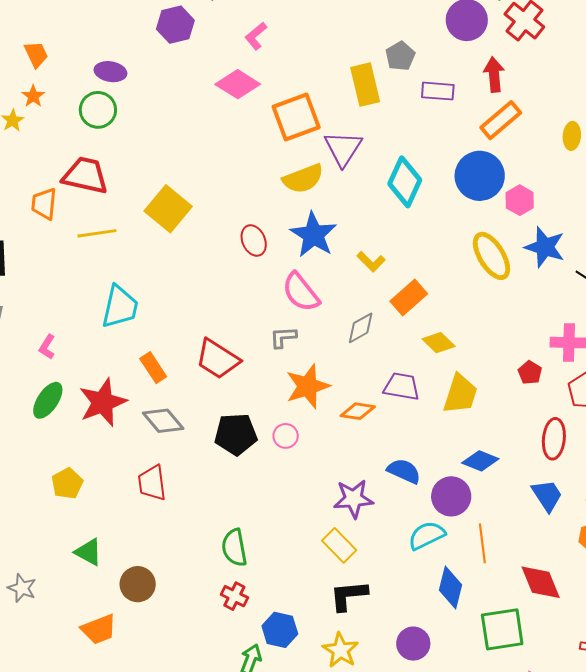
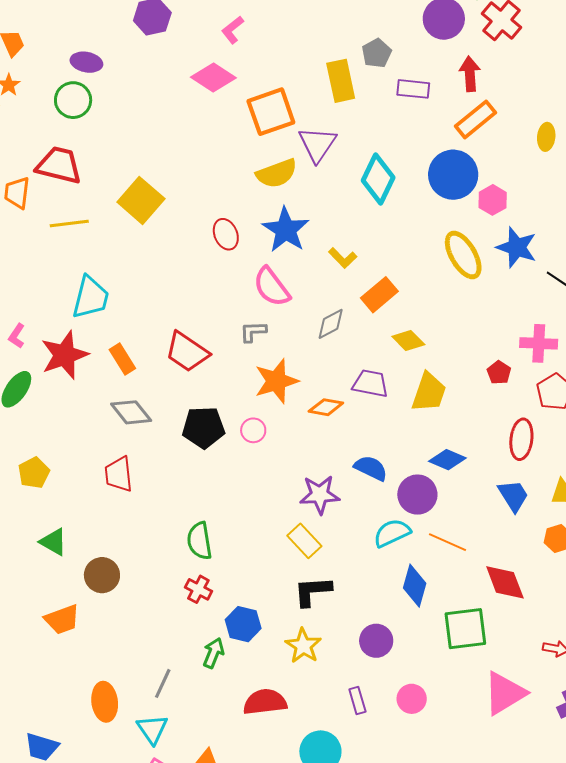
red star: (103, 402) -> (64, 355), moved
orange line: (482, 543) -> (448, 542), turned -60

